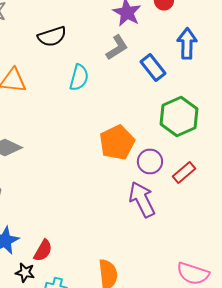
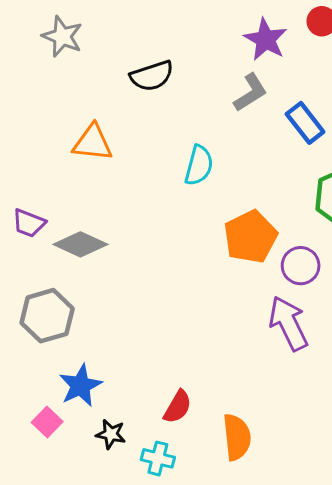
cyan semicircle: (79, 78) -> (199, 165), moved
red semicircle: (43, 250) -> (178, 407), moved

